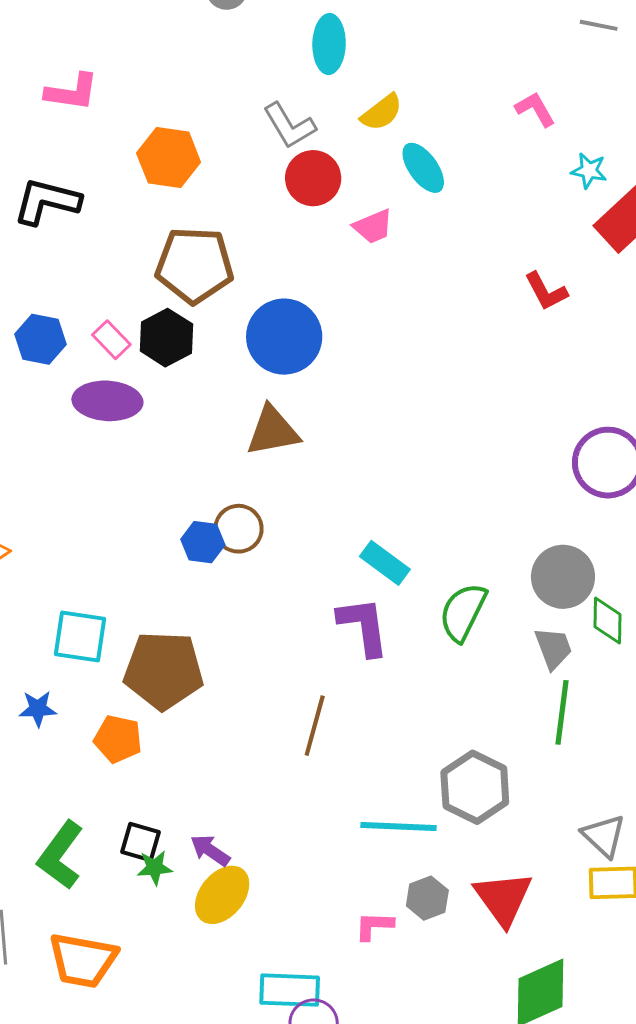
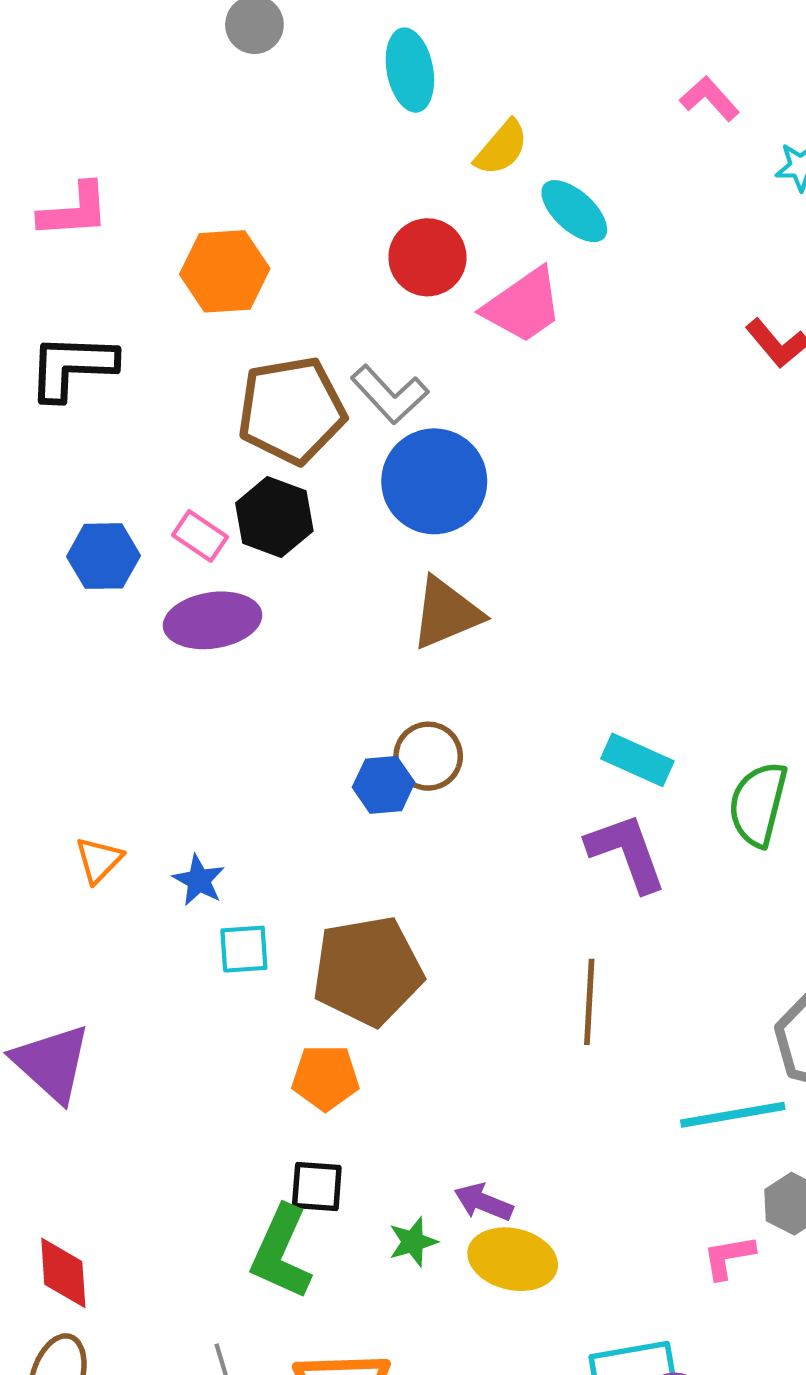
gray L-shape: (289, 126) -> (390, 394), moved
pink trapezoid: (373, 226) -> (523, 306), size x1.5
cyan square: (80, 637) -> (244, 949), size x0.7
blue star: (38, 709) -> (199, 880), moved, turned -30
black square: (141, 842) -> (317, 1187), moved
yellow ellipse: (222, 895) -> (513, 1259), turned 76

